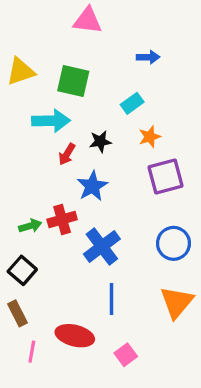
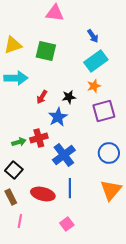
blue arrow: (148, 57) -> (93, 36), turned 56
cyan rectangle: (132, 103) -> (96, 61), moved, size x1.6
cyan arrow: (51, 121) -> (16, 78), moved
black star: (100, 141) -> (69, 97), moved
red ellipse: (75, 336) -> (43, 194), moved
pink square: (126, 355) -> (67, 224), moved

